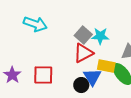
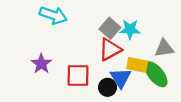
purple star: (12, 75) -> (41, 64), moved
red square: (43, 75) -> (78, 76), moved

